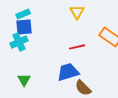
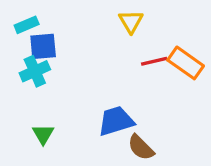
cyan rectangle: (23, 14) -> (27, 25), moved
red line: (77, 47) -> (154, 61), moved

